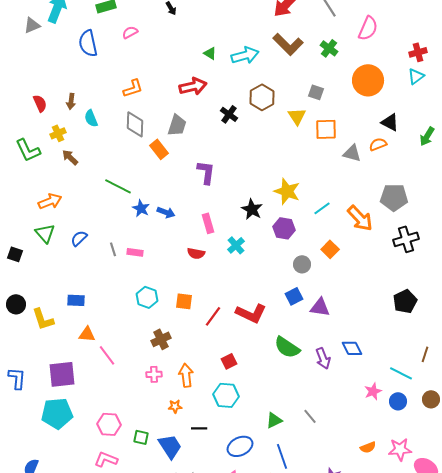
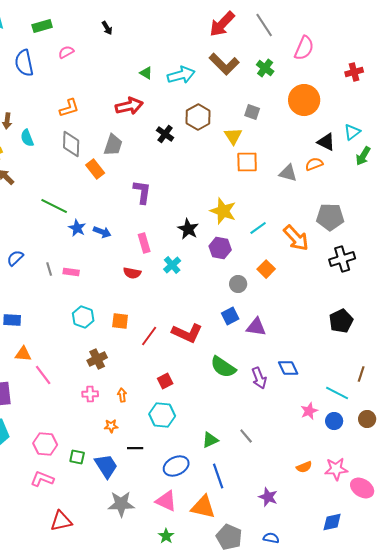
cyan triangle: (416, 76) -> (352, 132), moved
orange square: (326, 129) -> (247, 162), moved
orange arrow: (186, 375) -> (122, 395), size x0.6

